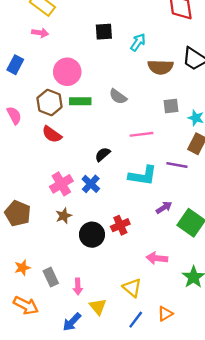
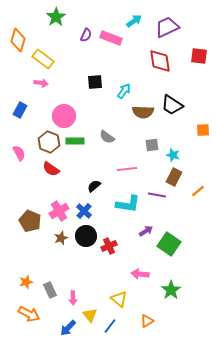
brown pentagon: (18, 213) -> (30, 221), moved
black circle: (92, 235) -> (86, 236), moved
blue line: (136, 320) -> (110, 326), moved

